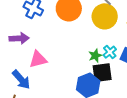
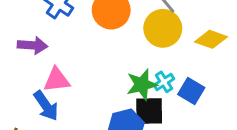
green star: (95, 56) -> (142, 85), size x1.5
blue arrow: (21, 80) -> (46, 106), moved

